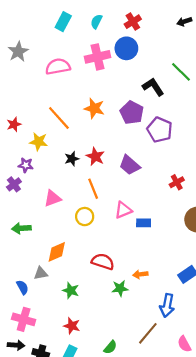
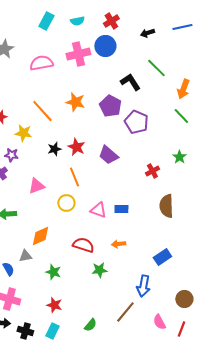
cyan semicircle: (96, 22) -> (77, 21), turned -128
black arrow: (184, 22) -> (147, 33), moved
pink triangle: (123, 210) -> (98, 210), moved, turned 42
orange arrow: (140, 274) -> (118, 244), moved

